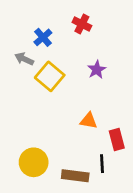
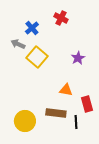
purple star: (97, 70) -> (78, 58), moved
brown rectangle: (75, 176) -> (56, 113), moved

